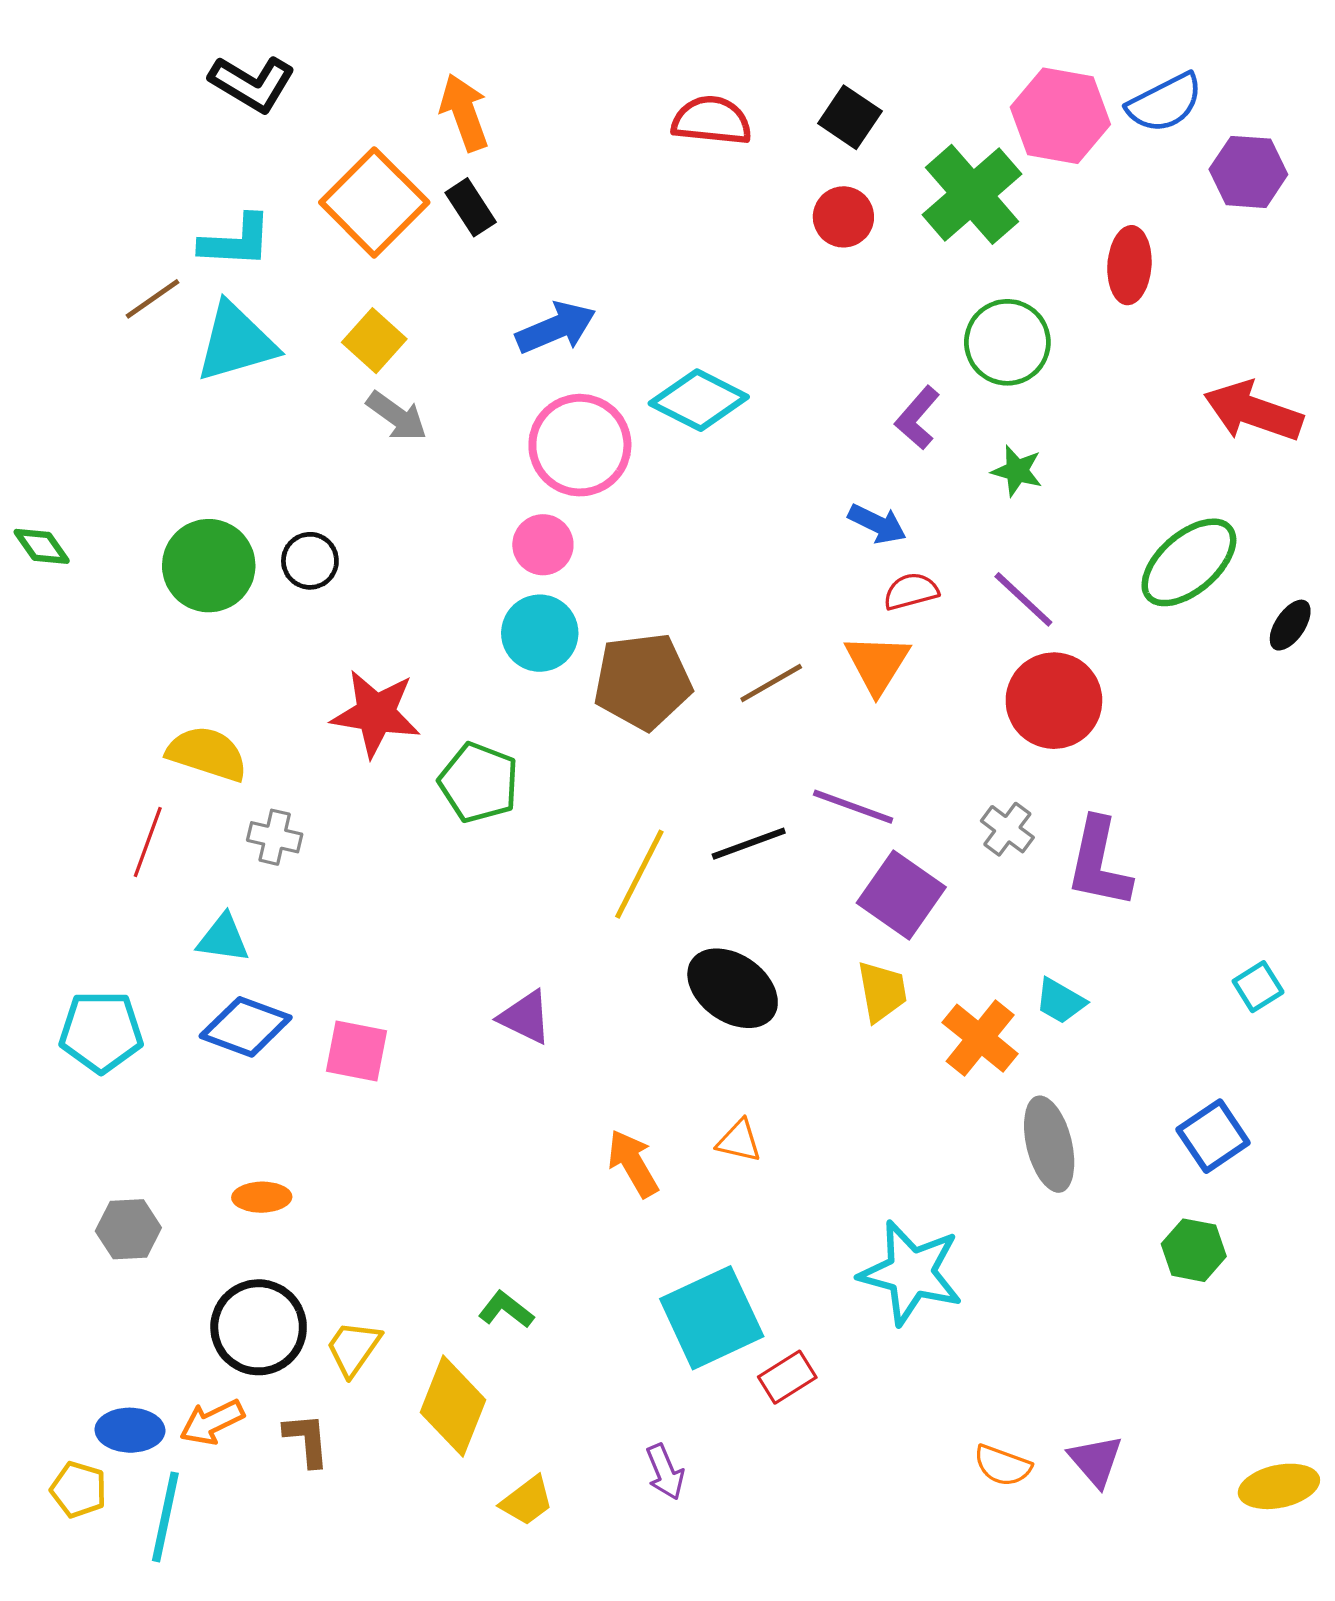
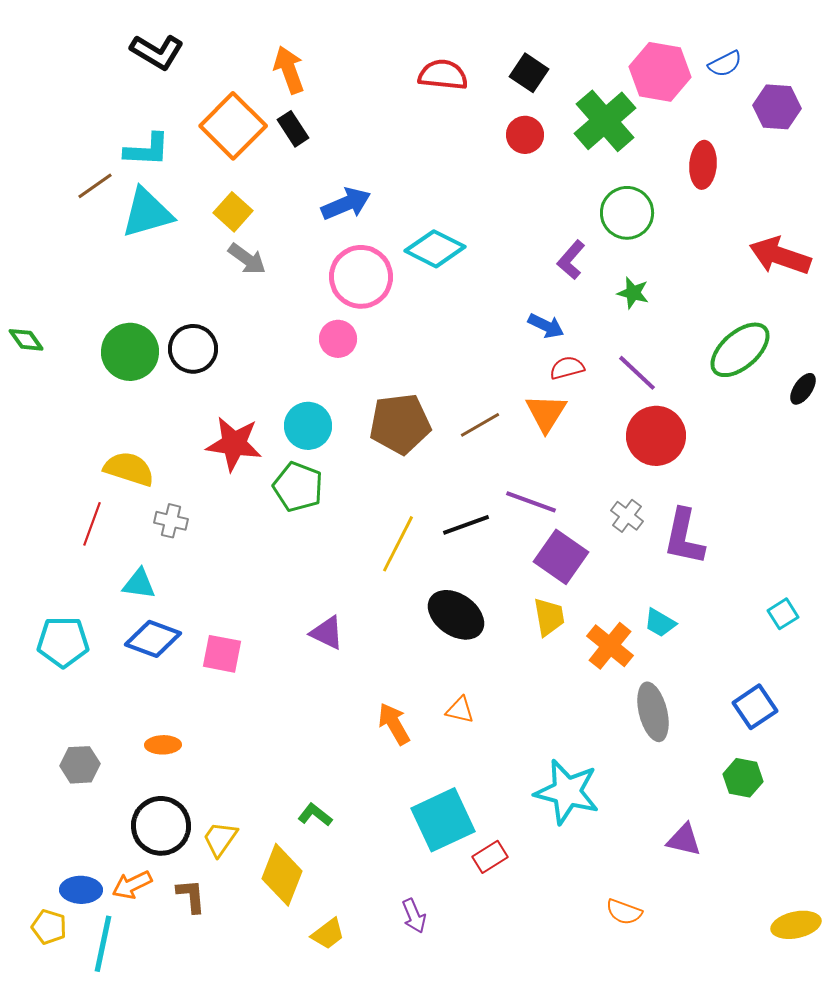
blue semicircle: (1165, 103) -> (725, 64), size x0.7
black circle: (310, 561) -> (193, 349), size x1.4
cyan circle: (540, 633) -> (308, 426), moved
purple triangle: (1096, 1461) -> (684, 840), moved, turned -36

